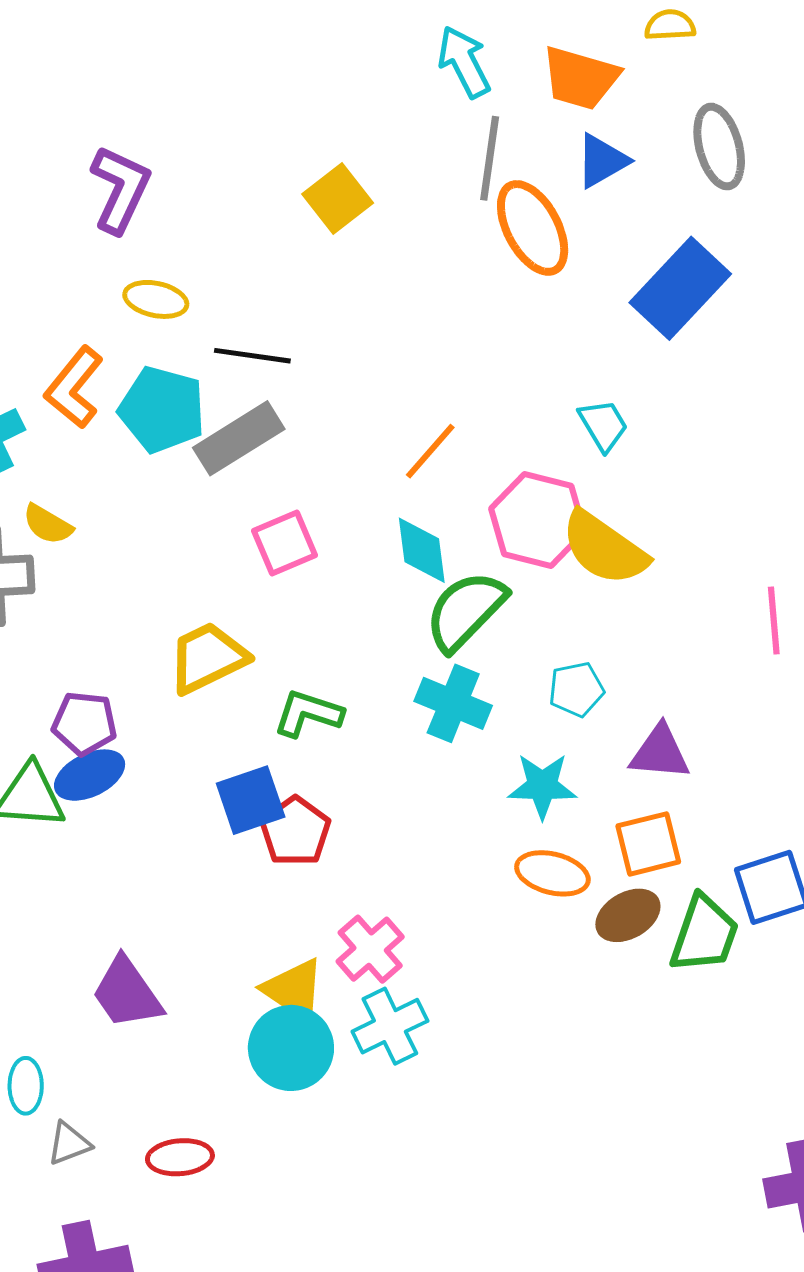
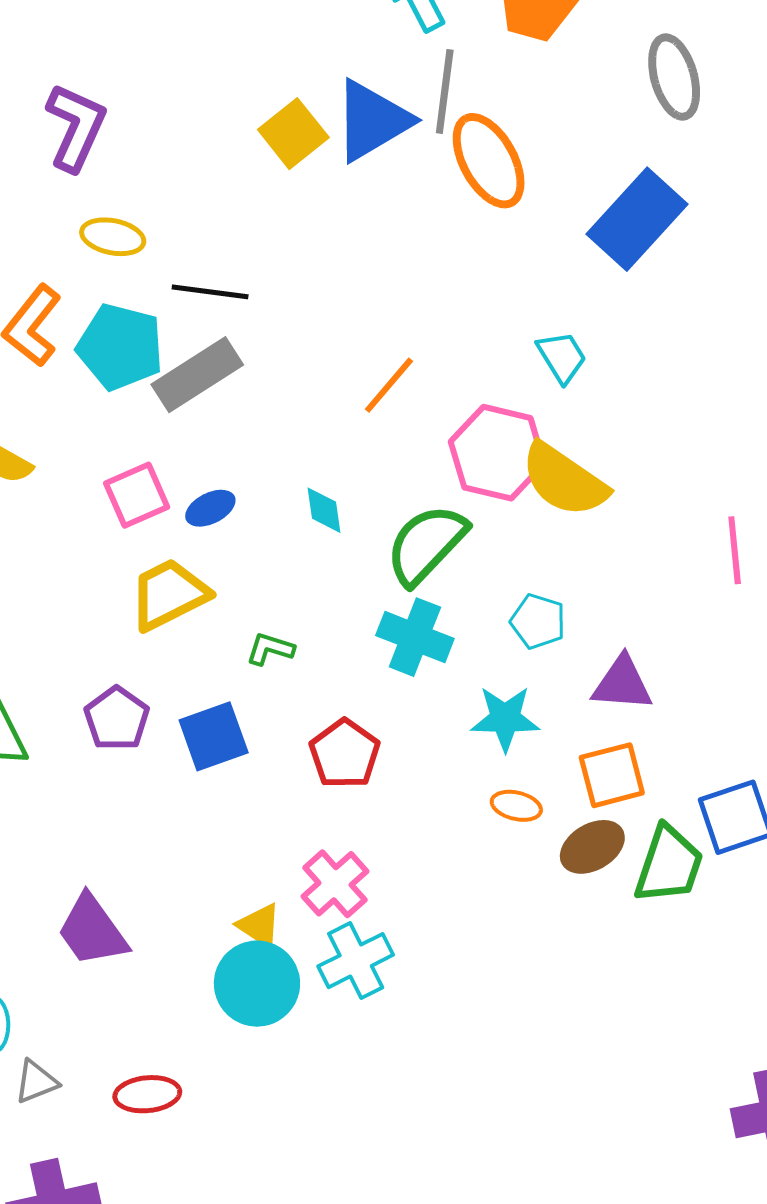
blue triangle: (602, 161) -> (372, 121), moved, size x1.5
pink square: (285, 543) -> (137, 495), moved
cyan diamond: (422, 550) -> (324, 510), moved, size x0.7
cyan pentagon: (576, 689) -> (538, 621), turned 30
green L-shape: (308, 713) -> (270, 649), size x0.7
purple pentagon: (84, 723) -> (117, 719), moved, turned 30
blue ellipse: (90, 775) -> (210, 508), moved, size x0.7
red pentagon: (295, 831) -> (345, 754), moved
orange ellipse: (552, 873) -> (516, 806), size x0.7
yellow triangle: (294, 990) -> (259, 926), size x0.7

